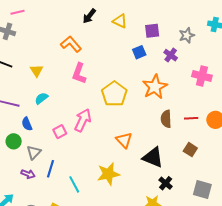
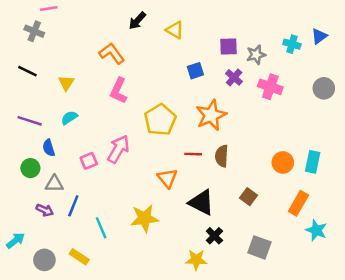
purple square: (152, 31) -> (229, 46), moved
pink cross: (202, 76) -> (270, 87), moved
red line: (191, 118) -> (193, 154), moved
gray triangle: (34, 152) -> (54, 184), turned 42

